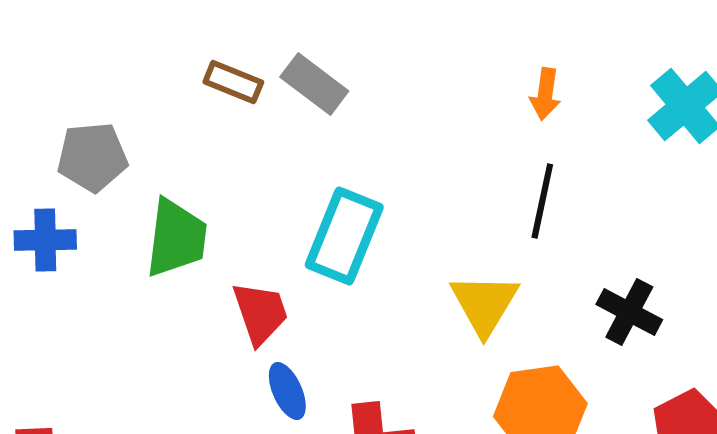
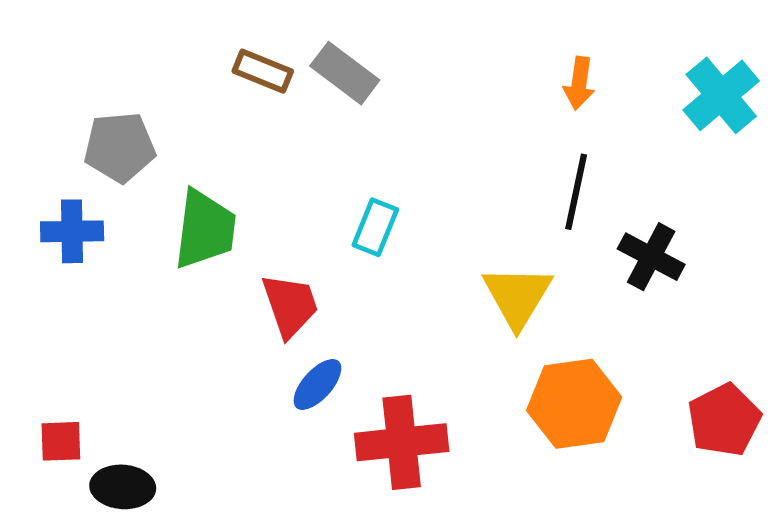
cyan rectangle: (344, 236) -> (375, 227), size x0.6
black cross: (629, 312) -> (651, 257), moved
blue ellipse: (287, 391) -> (317, 384), turned 66

